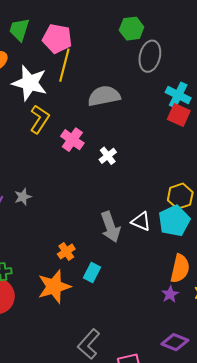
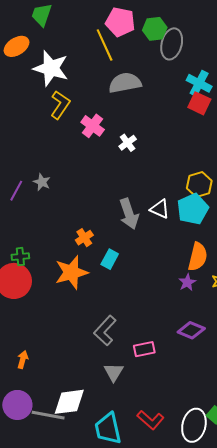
green hexagon: (132, 29) -> (155, 29), moved
pink pentagon: (57, 39) -> (120, 22), moved
yellow line: (64, 65) -> (105, 45), moved, turned -40
gray star: (23, 197) -> (42, 182), turned -30

